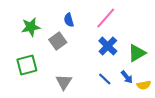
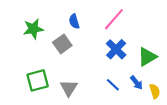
green square: (27, 65) -> (38, 80), moved
yellow semicircle: (144, 85) -> (155, 91), turned -96

